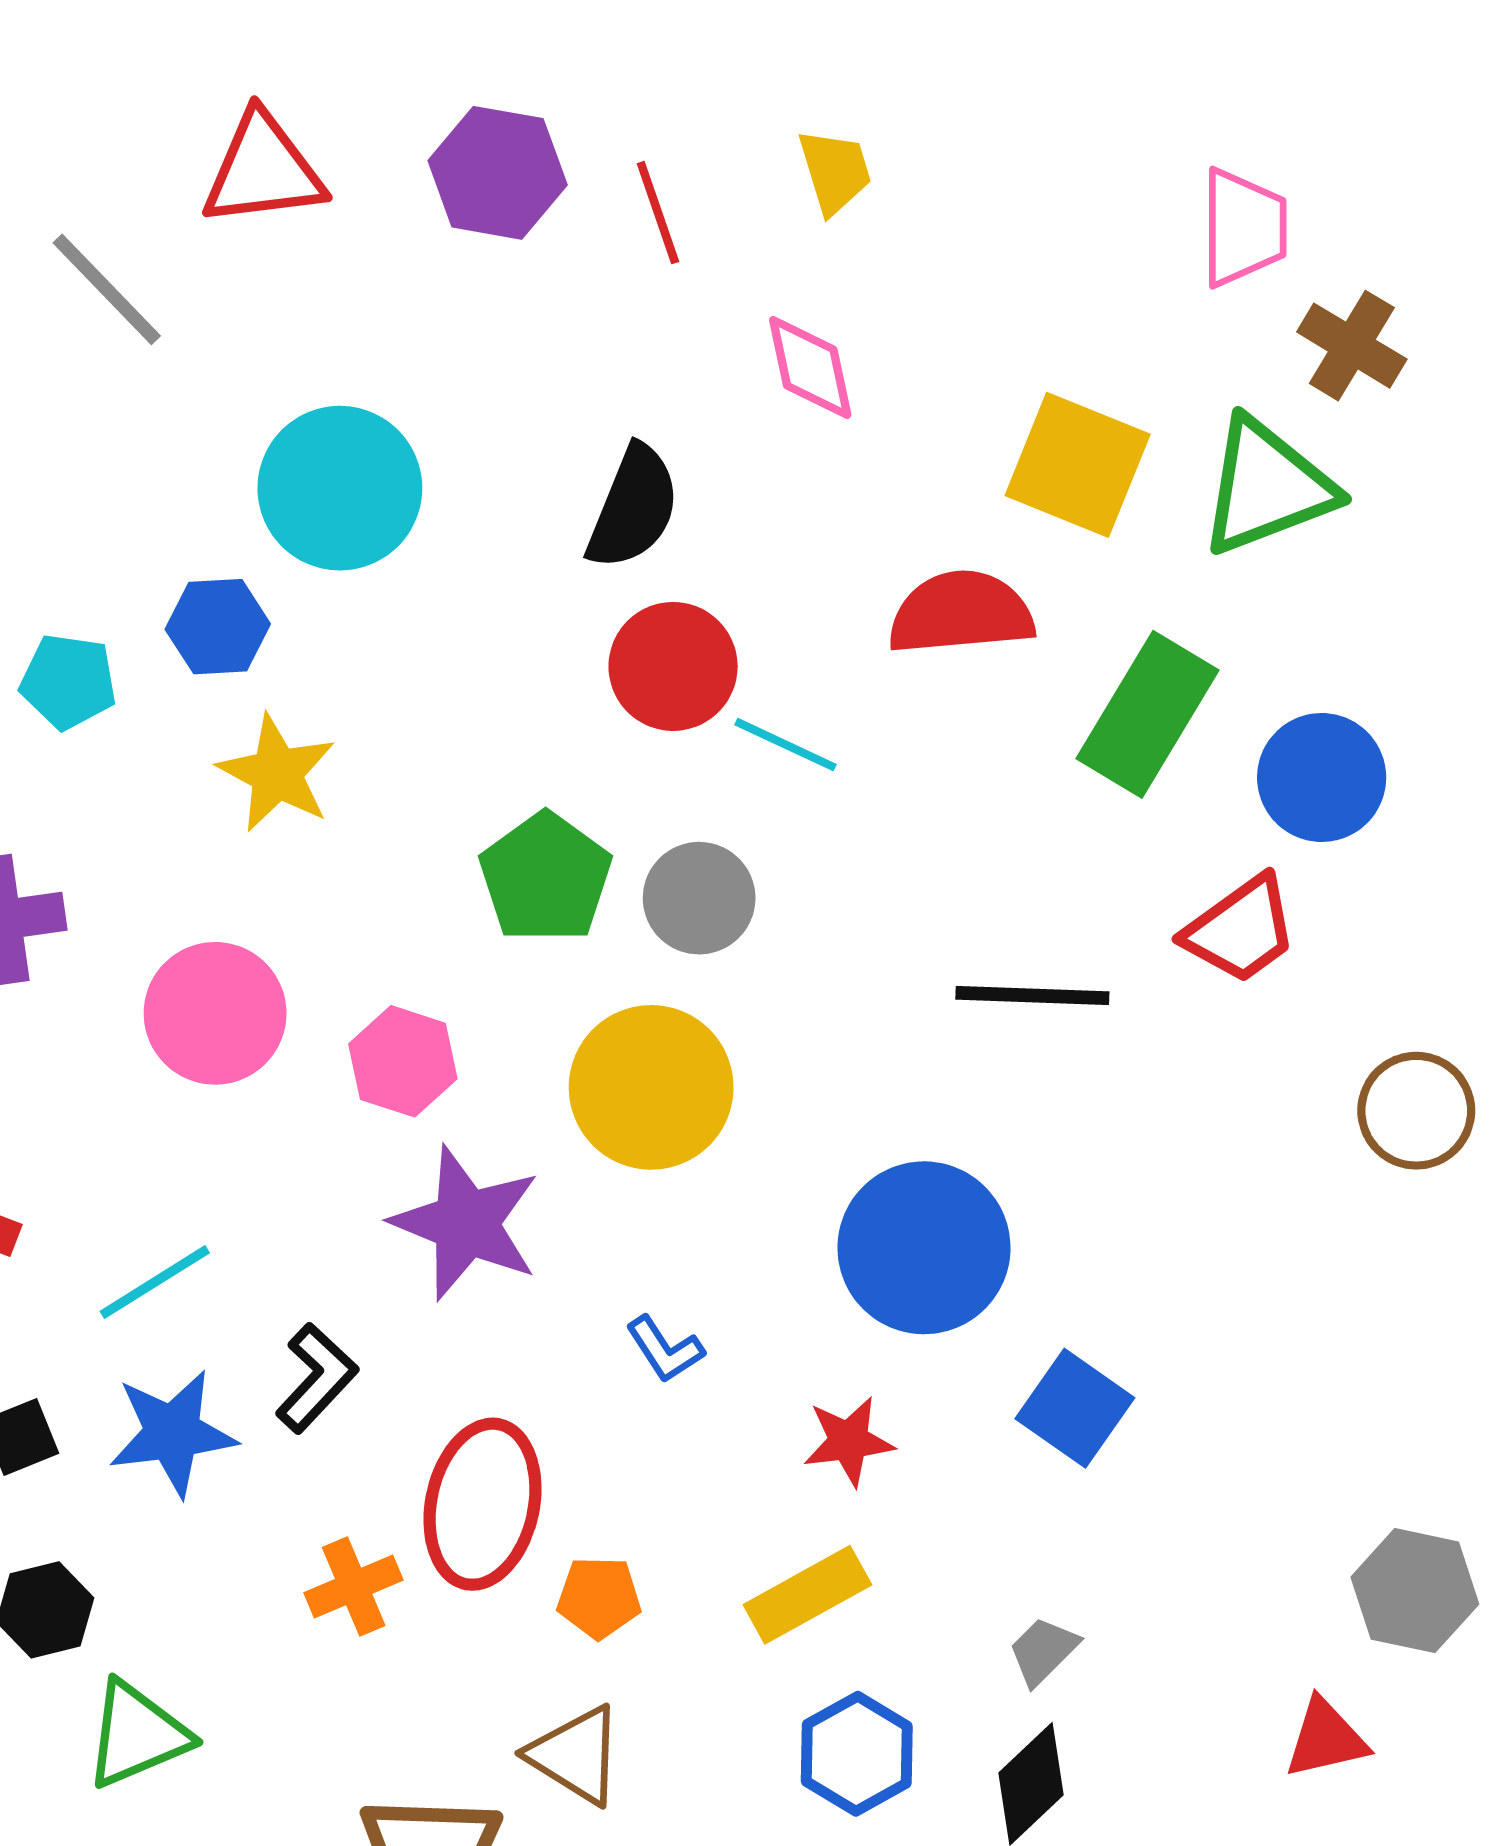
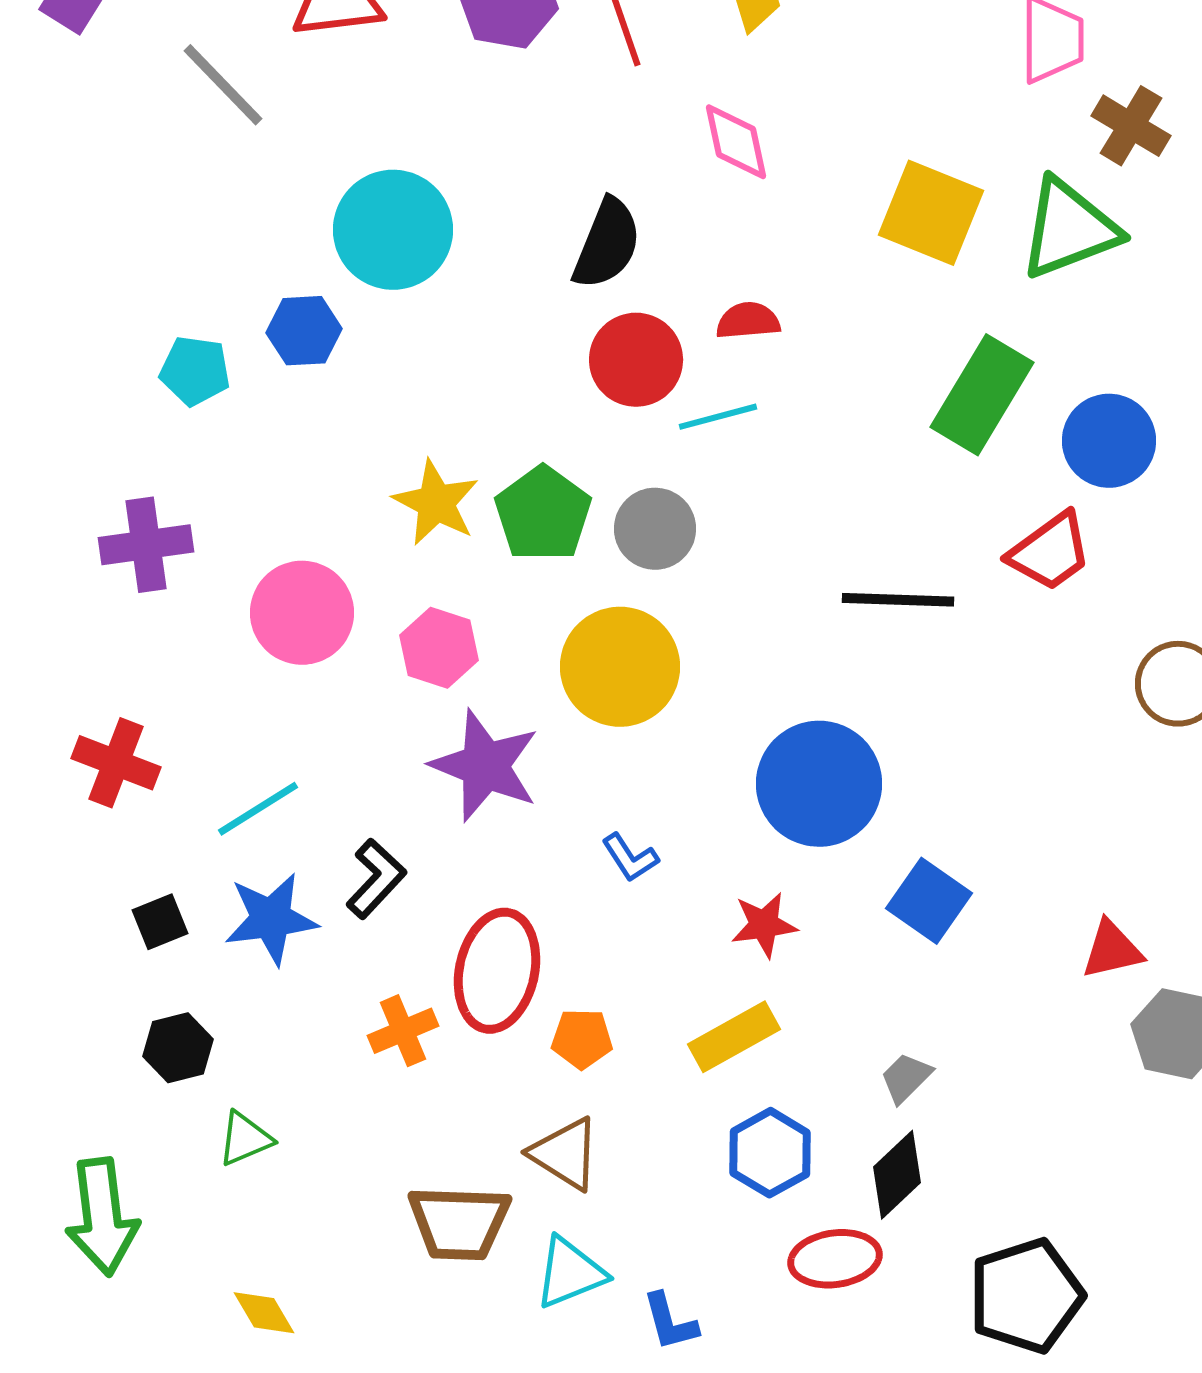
red semicircle: (961, 613) -> (748, 321), moved, size x0.6
cyan line: (785, 745) -> (718, 417), turned -40
yellow star: (277, 773) -> (436, 503), moved
green triangle: (137, 1735) -> (245, 1139), size x0.7
red triangle: (1326, 1739) -> (1112, 950), moved

